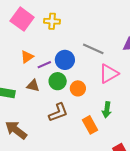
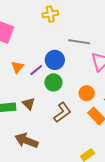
yellow cross: (52, 21) -> (50, 14), moved
brown triangle: (33, 86) -> (29, 104), moved, turned 48
orange circle: (78, 88) -> (87, 93), moved

